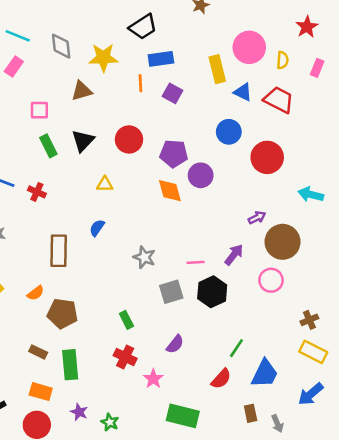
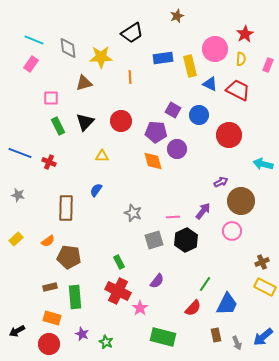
red star: (307, 27) -> (245, 34), moved
blue rectangle: (161, 59) -> (163, 58), moved
purple square: (172, 93) -> (173, 110), moved
brown rectangle: (38, 352) -> (50, 287), turned -40
red cross: (125, 357) -> (118, 291), size x1.4
blue arrow: (311, 394) -> (263, 337), moved

